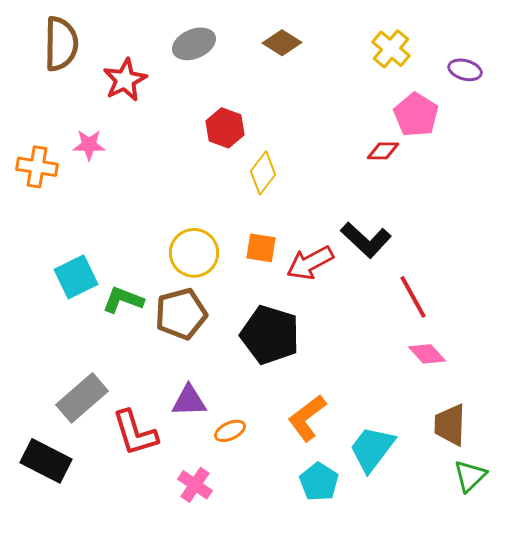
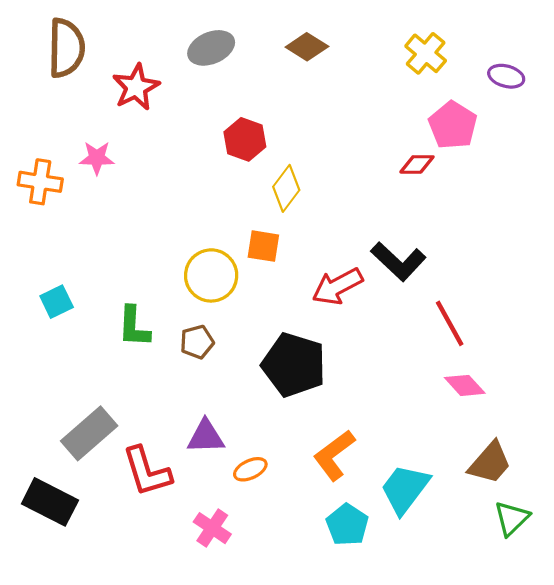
orange square: (261, 248) -> (263, 246), moved
cyan square: (76, 277) -> (57, 302), moved, size x0.7
green L-shape: (123, 300) -> (134, 327), turned -108
brown pentagon: (181, 314) -> (197, 342), size x0.6
brown trapezoid: (450, 425) -> (490, 463), turned -141

